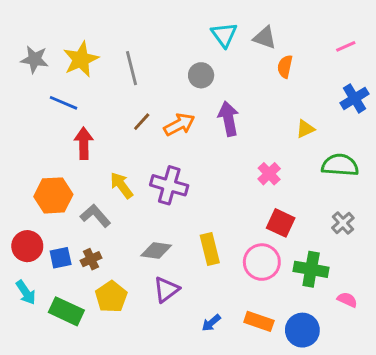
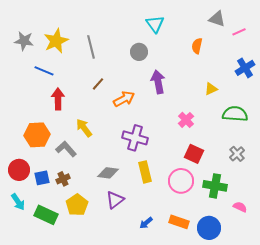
gray triangle: (265, 38) -> (217, 19), moved
orange arrow: (179, 125) -> (124, 99), moved
purple cross: (169, 185) -> (135, 138), moved

